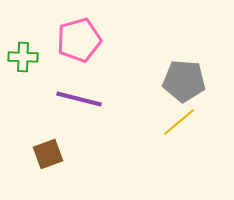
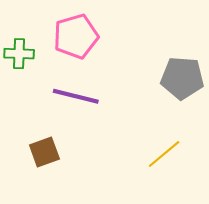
yellow line: (179, 122) -> (164, 154), moved

